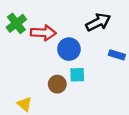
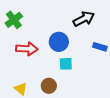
red arrow: (43, 33) -> (27, 49), moved
brown circle: (57, 84) -> (49, 86), moved

